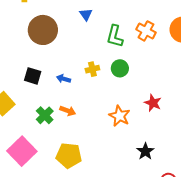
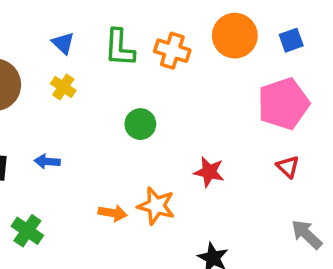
green L-shape: (115, 36) -> (119, 48), moved
yellow cross: (92, 69) -> (63, 87), moved, turned -32
orange arrow: (68, 111) -> (113, 213), moved

